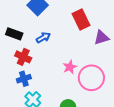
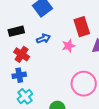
black rectangle: (14, 34) -> (16, 31), turned -42
pink star: (70, 67) -> (69, 46), moved

